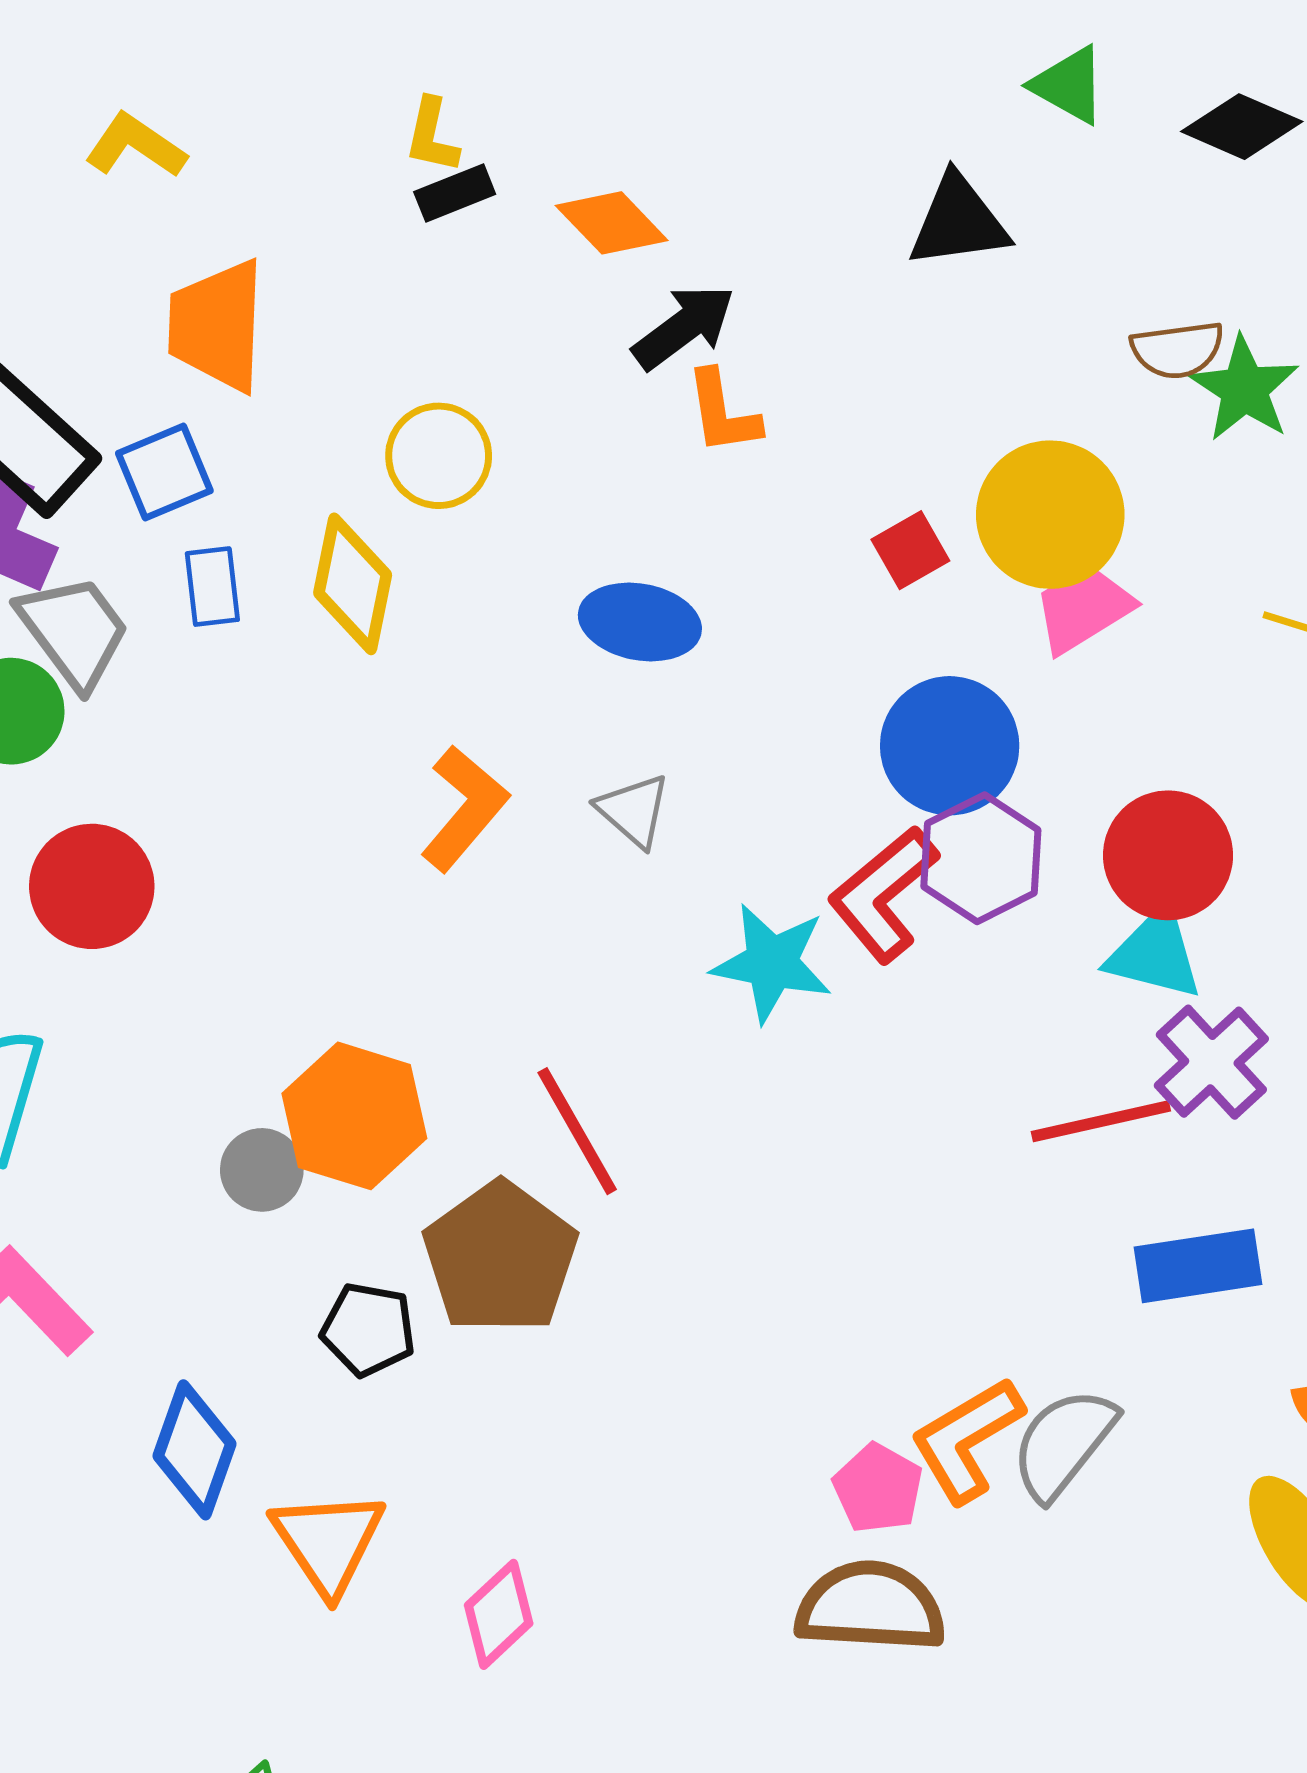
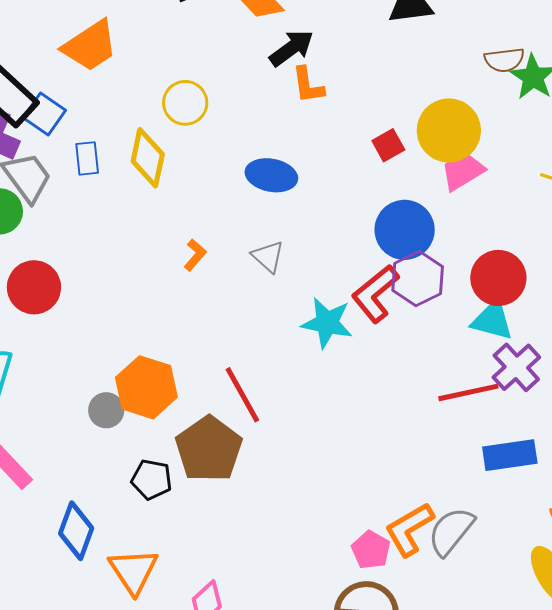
orange trapezoid: (217, 326) -> (90, 46), turned -126
blue square: (164, 472) -> (44, 114), moved, turned -33
orange L-shape: (464, 808) -> (195, 255), size x0.6

